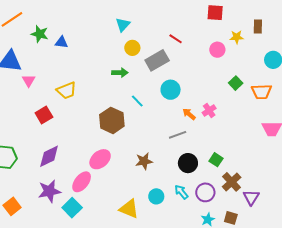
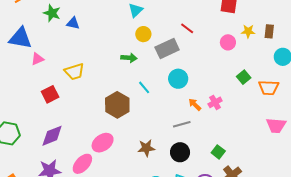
brown rectangle: (258, 26) -> (269, 31), moved
pink triangle: (29, 81) -> (37, 59), turned 32
black circle: (188, 163) -> (180, 152), moved

